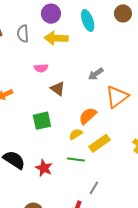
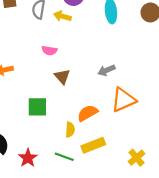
yellow arrow: (56, 38) -> (62, 16), moved, size x0.7
yellow semicircle: (76, 134) -> (70, 130), turned 112

